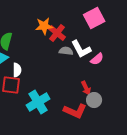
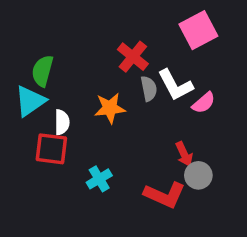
orange star: (44, 26) -> (110, 108), moved
gray semicircle: (66, 51) -> (149, 89), turned 72
cyan cross: (38, 102) -> (99, 179), size x0.6

